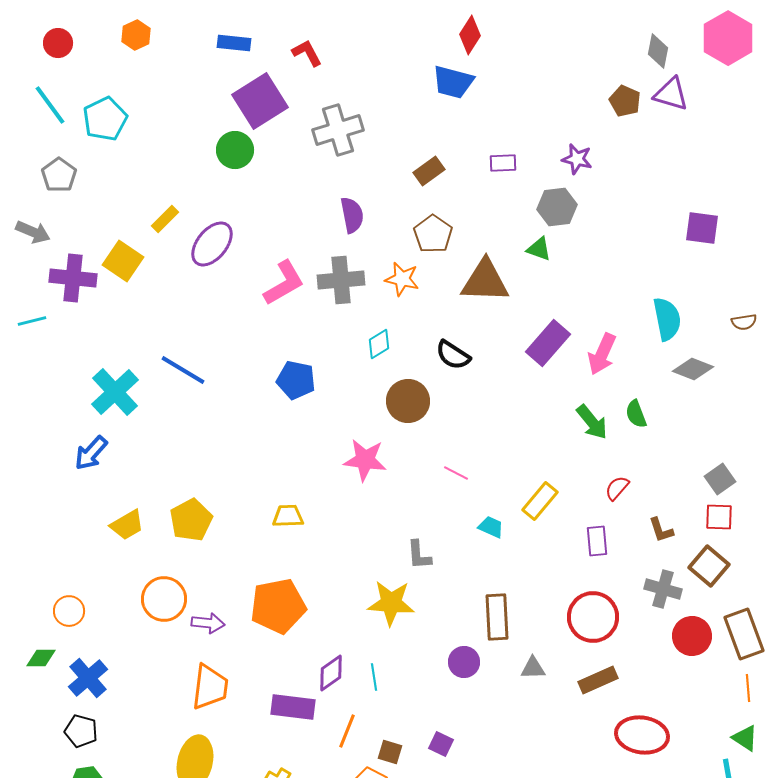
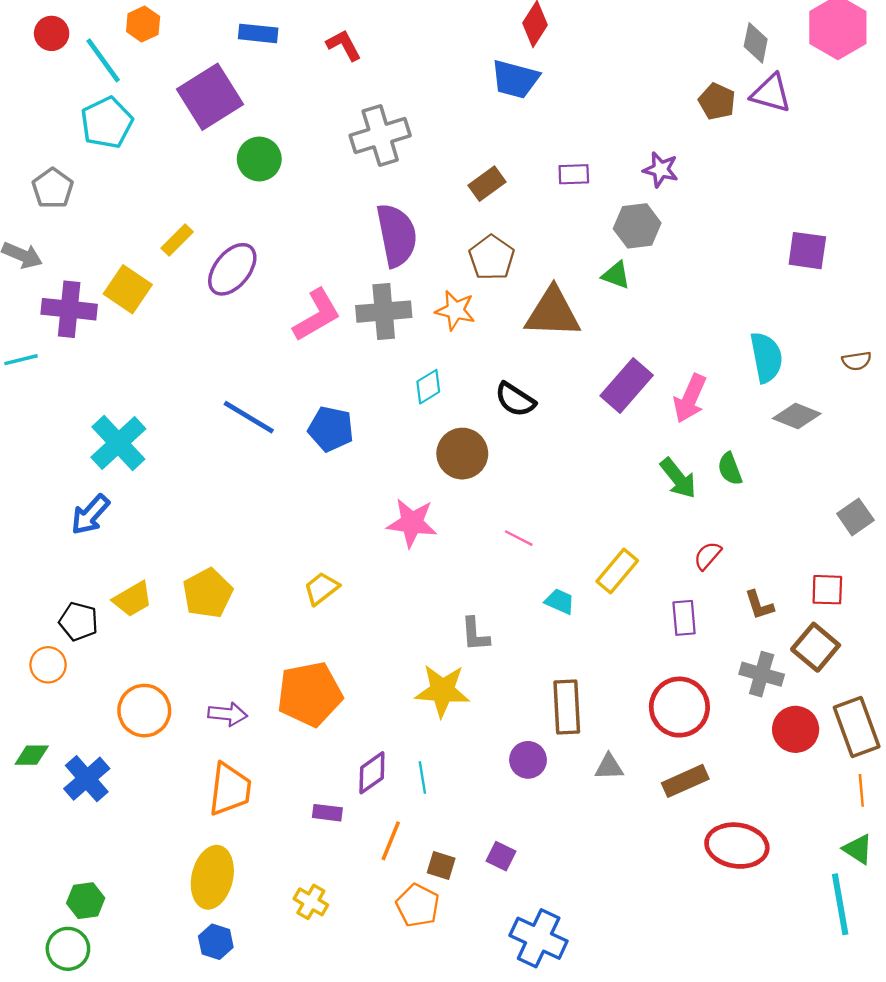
purple square: (260, 101) -> (210, 97), moved
cyan line: (50, 105) -> (103, 60), moved
purple semicircle: (352, 215) -> (397, 235), size x1.5
blue line: (183, 370) -> (249, 417), moved
gray square: (720, 479) -> (855, 517), moved
yellow trapezoid: (288, 516) -> (321, 589), turned -36
orange circle: (164, 599) -> (144, 711), moved
orange circle: (69, 611) -> (48, 665), moved
purple rectangle: (293, 707) -> (327, 813), size x0.6
black pentagon: (81, 731) -> (79, 621), moved

